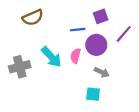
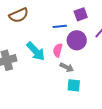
gray arrow: (102, 72) -> (67, 67), moved

